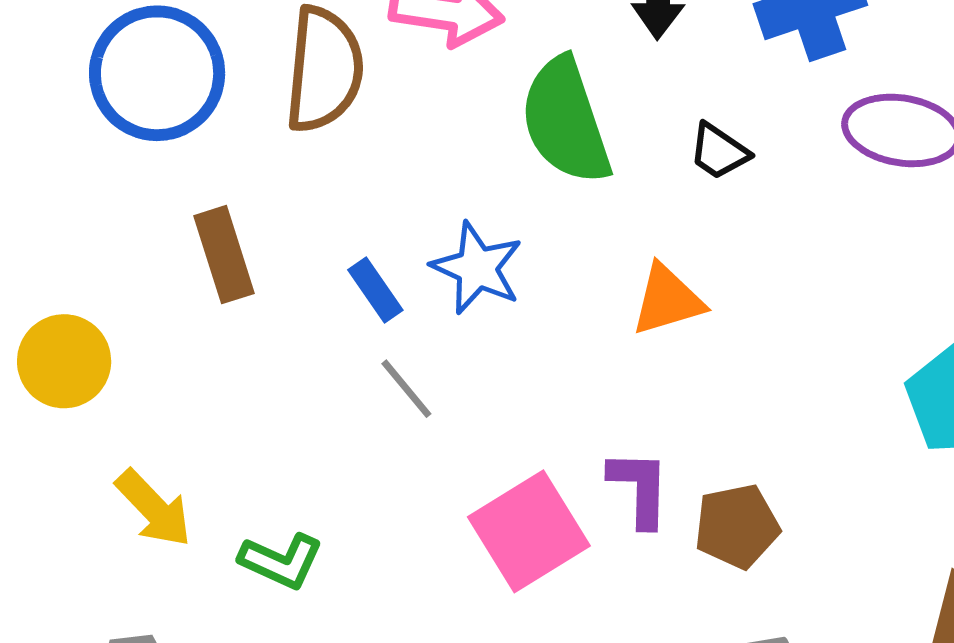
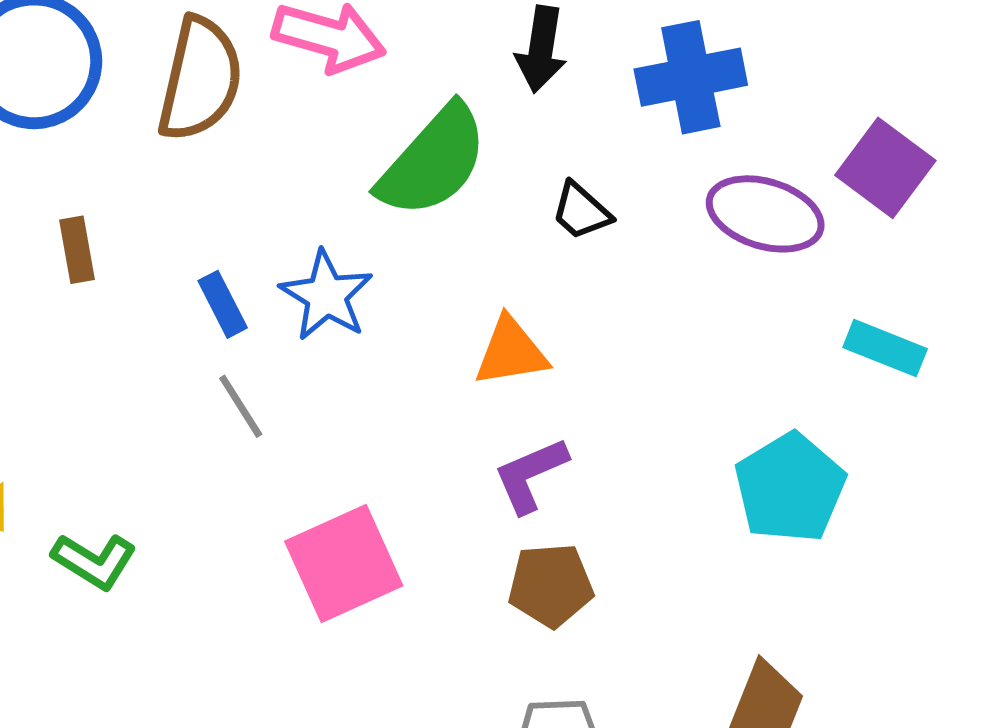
green semicircle: (566, 121) -> (433, 161), turned -127
brown rectangle: (224, 255) -> (77, 250), size x0.7
purple L-shape: (639, 488) -> (531, 475), moved, turned -122

